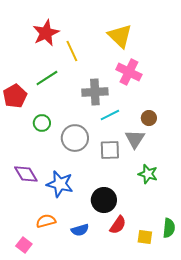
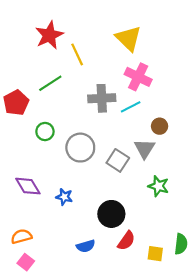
cyan line: (110, 115) -> (131, 107), moved
gray square: (110, 150) -> (118, 160), turned 35
blue star: (60, 184) -> (64, 197), size x0.6
orange semicircle: (46, 221) -> (21, 236), moved

